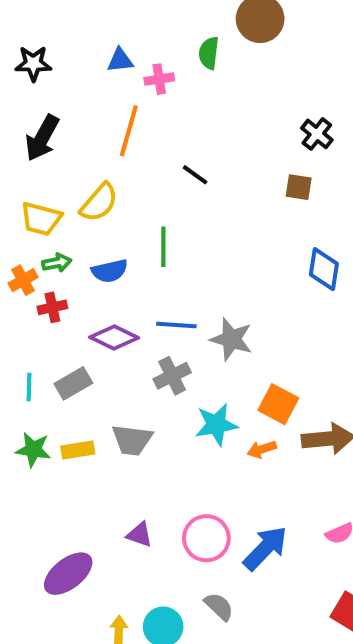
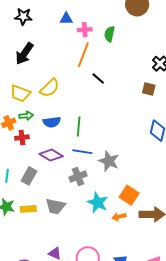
green semicircle: (209, 53) -> (110, 34), moved
orange line: (129, 131) -> (83, 55), moved
green line: (163, 247) -> (79, 126), moved
gray rectangle: (73, 383) -> (29, 176), turned -36
cyan star: (216, 425) -> (98, 203), turned 30

